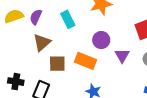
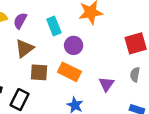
purple circle: (101, 40) -> (74, 45), moved
purple triangle: (122, 56) -> (106, 84), moved

